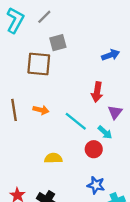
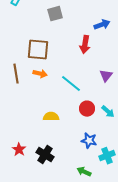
brown square: (39, 64) -> (38, 50), moved
red arrow: (97, 92) -> (85, 45), moved
cyan arrow: (105, 132) -> (108, 112), moved

